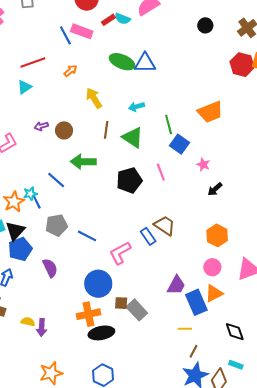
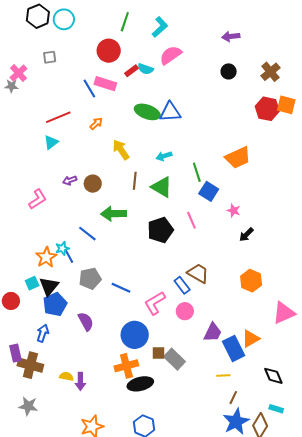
pink circle: (212, 267) -> (185, 311), moved

